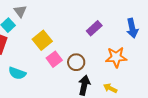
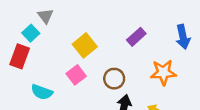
yellow square: (42, 40) -> (85, 45), moved
pink square: (54, 59) -> (76, 75), moved

